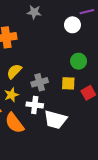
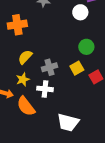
yellow square: (68, 83) -> (77, 68), turned -32
white trapezoid: (55, 120) -> (68, 122), moved

